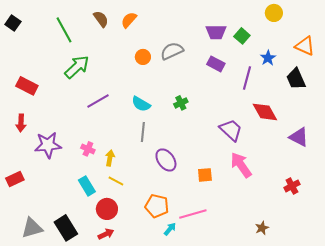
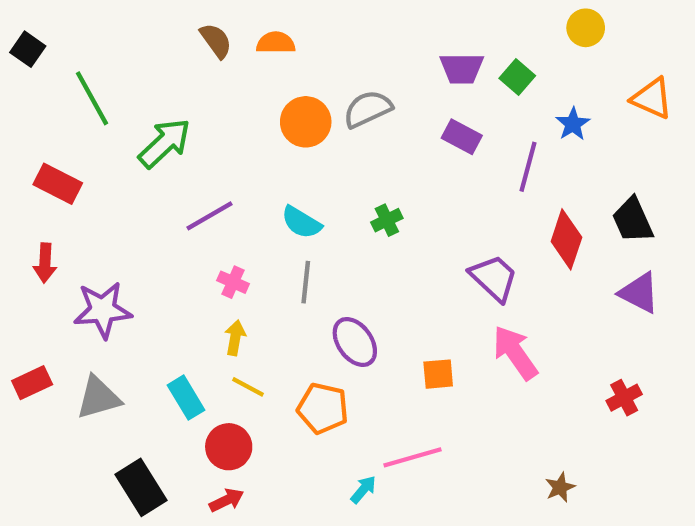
orange semicircle: (129, 20) -> (276, 43), turned 48
green line: (64, 30) -> (92, 98), moved
orange circle: (143, 57) -> (306, 122), size x1.5
black trapezoid: (296, 79) -> (633, 220), moved
red diamond: (265, 112) -> (566, 239), turned 48
pink cross: (88, 149) -> (233, 282), moved
orange pentagon: (157, 206) -> (323, 408), moved
gray triangle: (32, 228) -> (98, 398), moved

